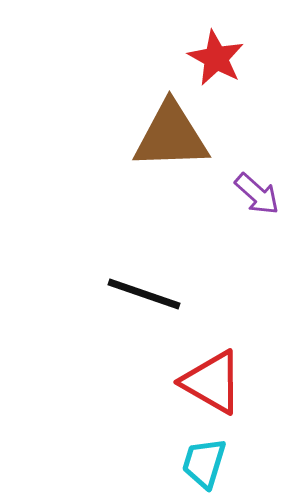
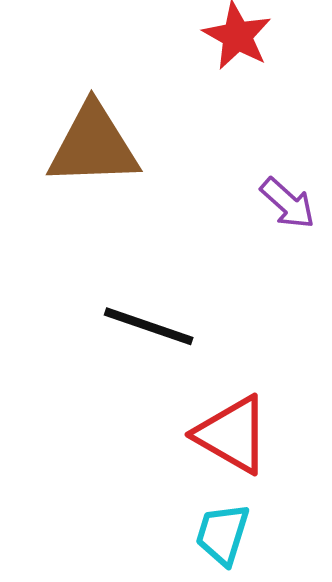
brown triangle: (171, 136) -> (93, 145), moved

